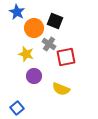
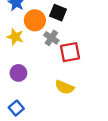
yellow star: (26, 54) -> (15, 37), moved
purple circle: (34, 76) -> (18, 73), moved

